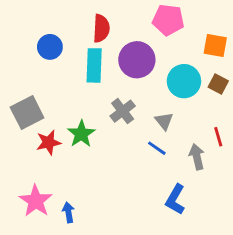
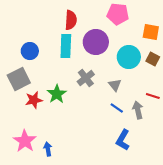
blue circle: (50, 47) -> (30, 51), moved
red line: (218, 137) -> (153, 96), turned -56
blue line: (157, 148) -> (117, 108), moved

